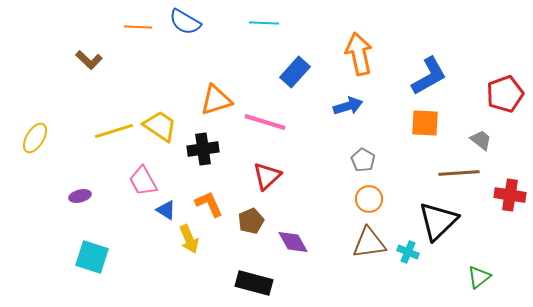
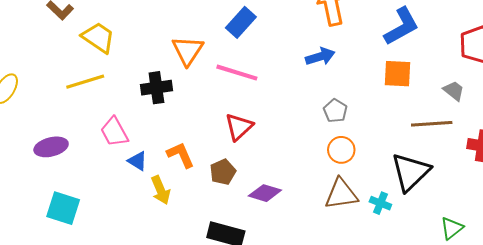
blue rectangle: (295, 72) -> (241, 22), moved
orange triangle: (216, 100) -> (188, 50), turned -40
yellow trapezoid: (160, 126) -> (98, 37), moved
black cross: (203, 149) -> (156, 88), moved
purple ellipse: (80, 196) -> (51, 147), size x1.5
purple diamond: (293, 242) -> (265, 193), turned -44

